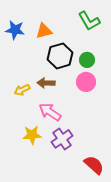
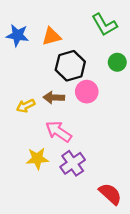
green circle: (87, 60) -> (117, 62), moved
pink circle: (86, 82) -> (87, 92), moved

